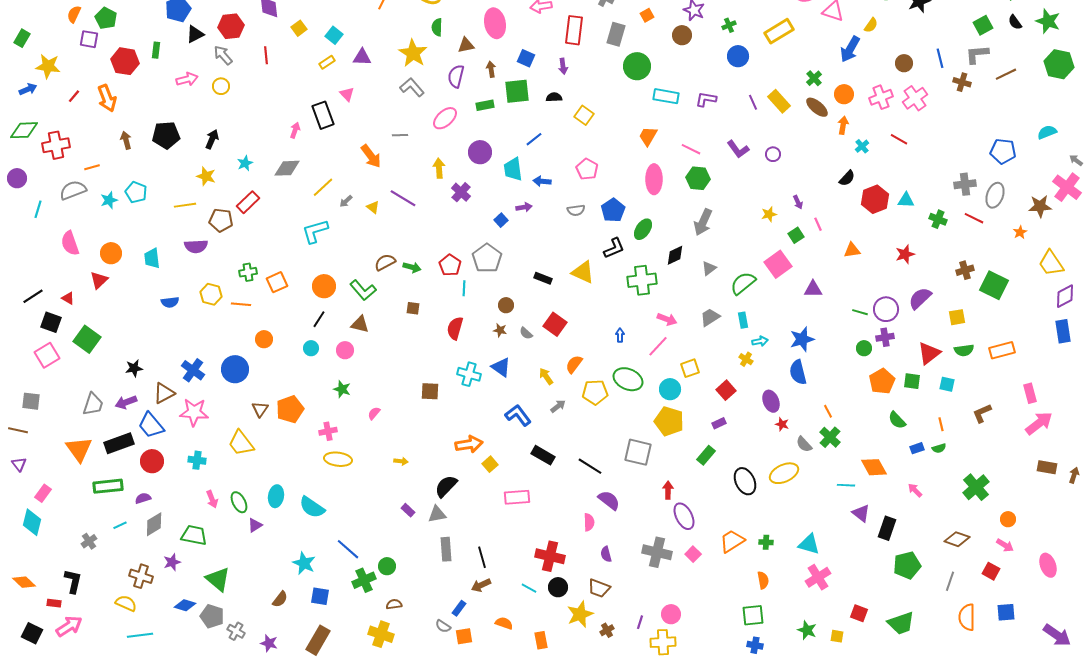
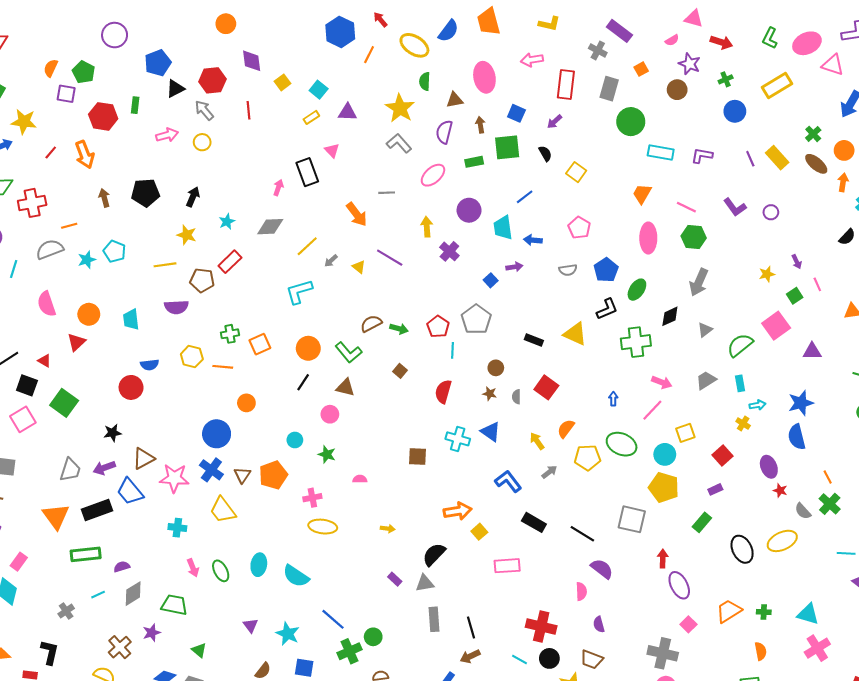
purple arrow: (563, 66) -> (555, 122), turned 56
black semicircle: (554, 97) -> (545, 154), turned 63
brown square: (413, 308) -> (400, 371), turned 32
gray semicircle: (526, 333) -> (516, 397), turned 48
cyan circle: (311, 348) -> (295, 440), moved
blue cross: (193, 370) -> (211, 470), moved
pink semicircle: (374, 413) -> (360, 479), turned 48
red circle: (152, 461) -> (131, 387), moved
purple triangle: (255, 525) -> (251, 625), moved, turned -35
gray cross: (657, 552) -> (663, 653), moved
brown cross: (141, 576) -> (120, 647), turned 30
green triangle: (218, 579) -> (199, 650), size x0.6

